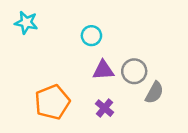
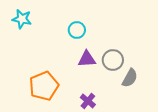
purple cross: (104, 108) -> (88, 101), moved

